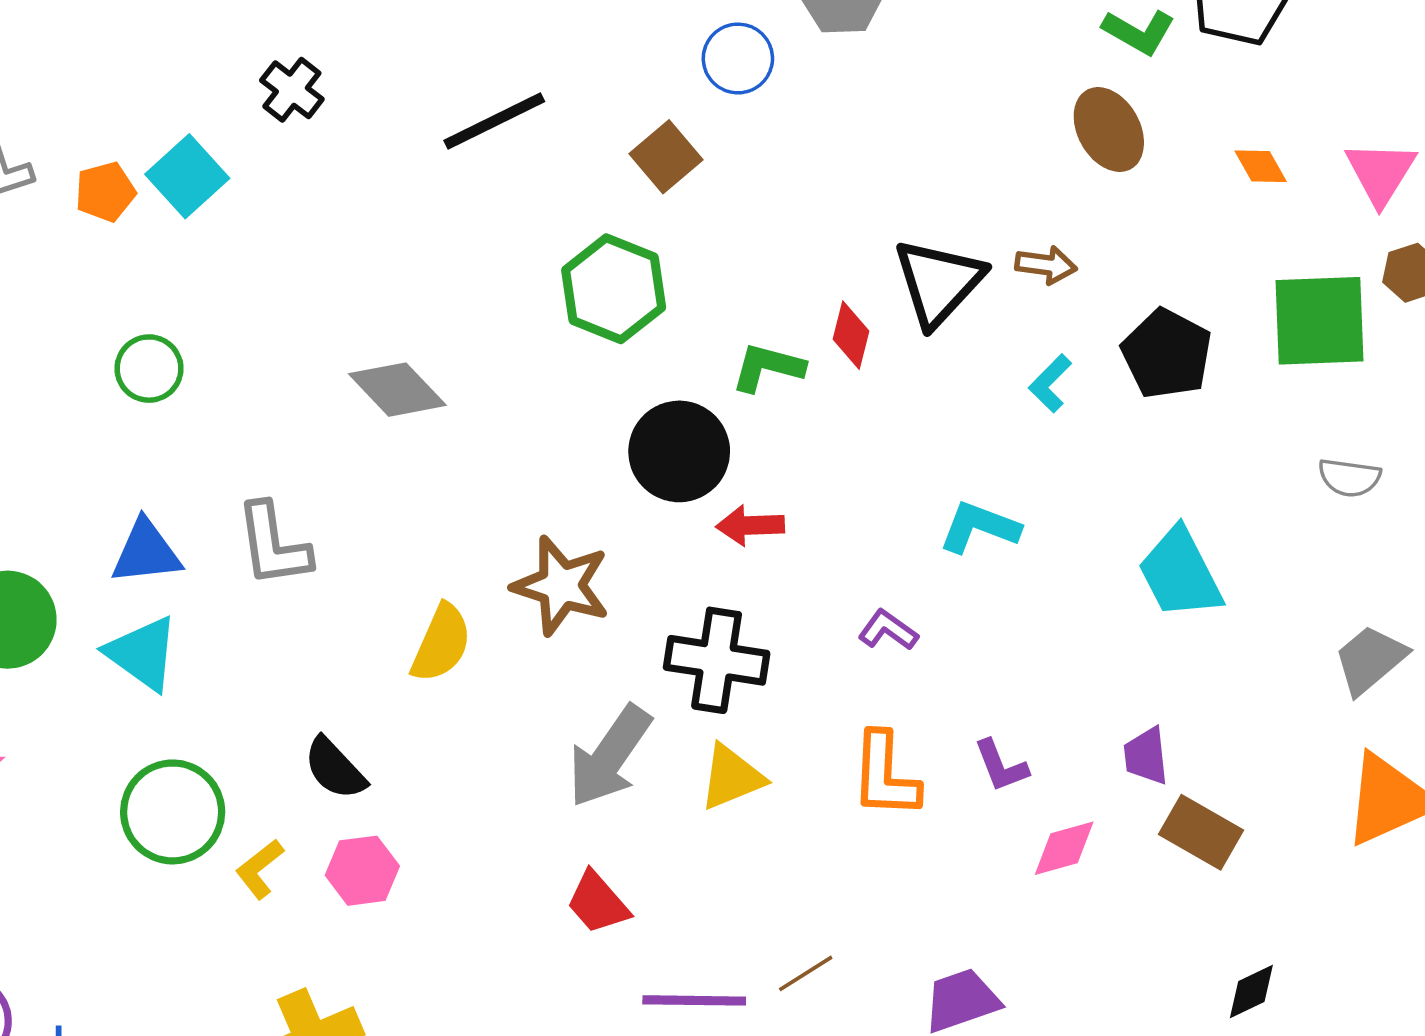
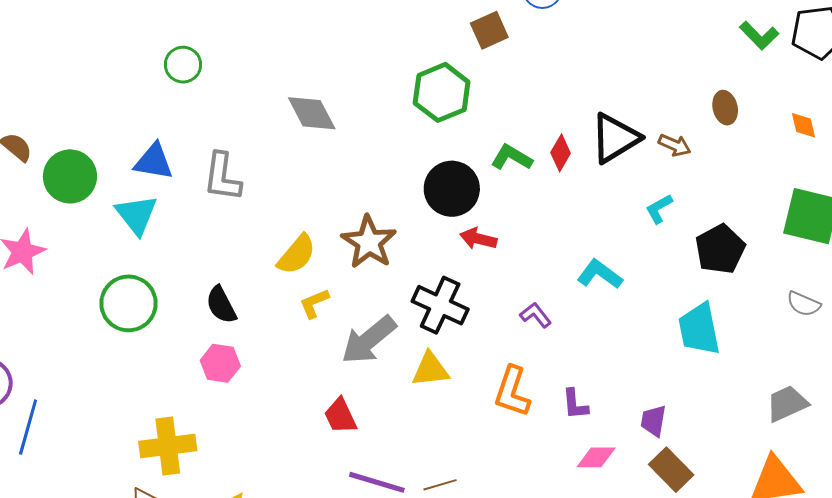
brown ellipse: (1109, 130) -> (725, 108), moved, size x0.7
black pentagon: (1167, 354) -> (720, 249), moved
yellow L-shape: (260, 869) -> (314, 303), moved

